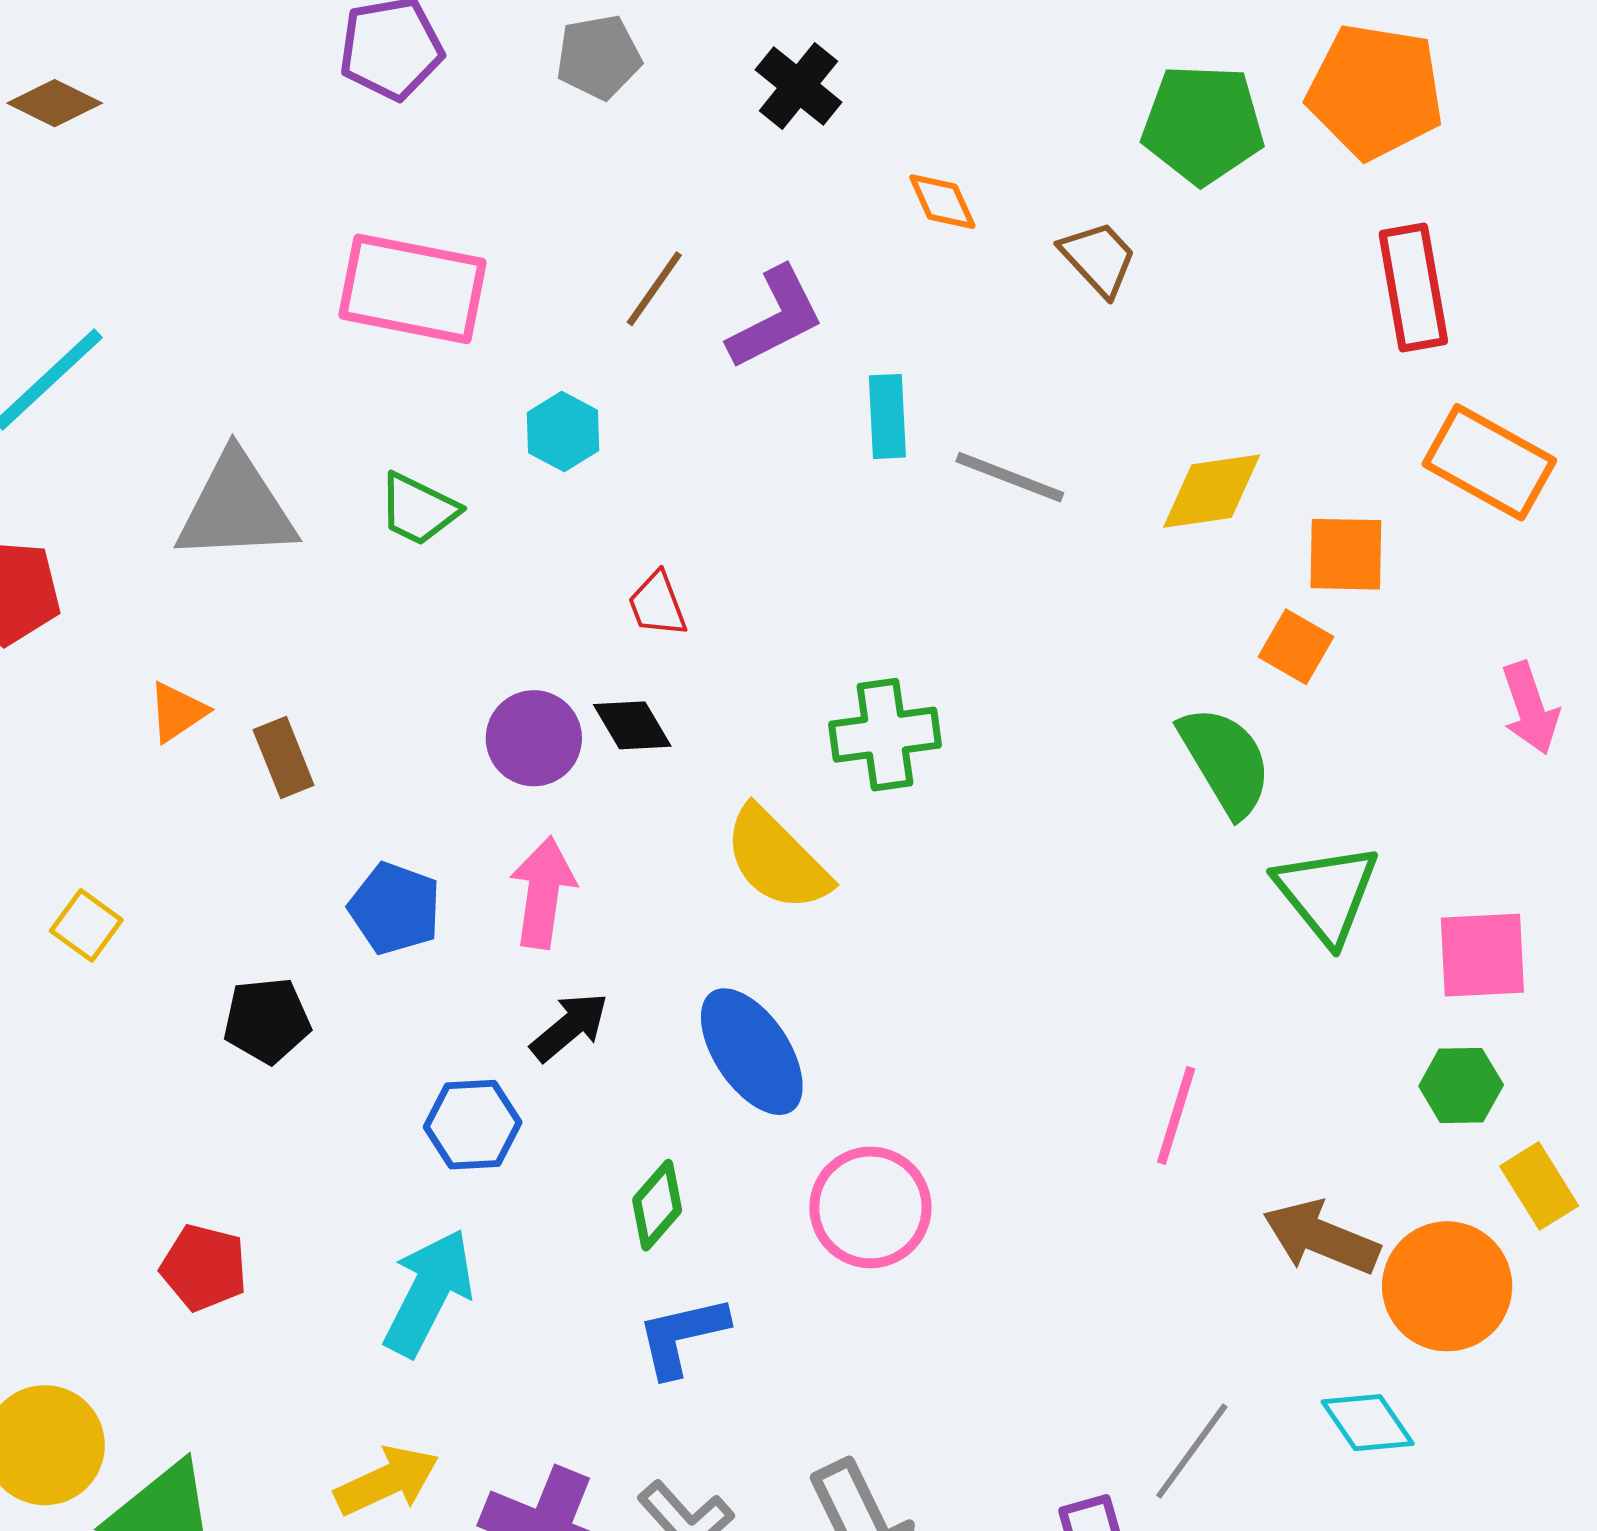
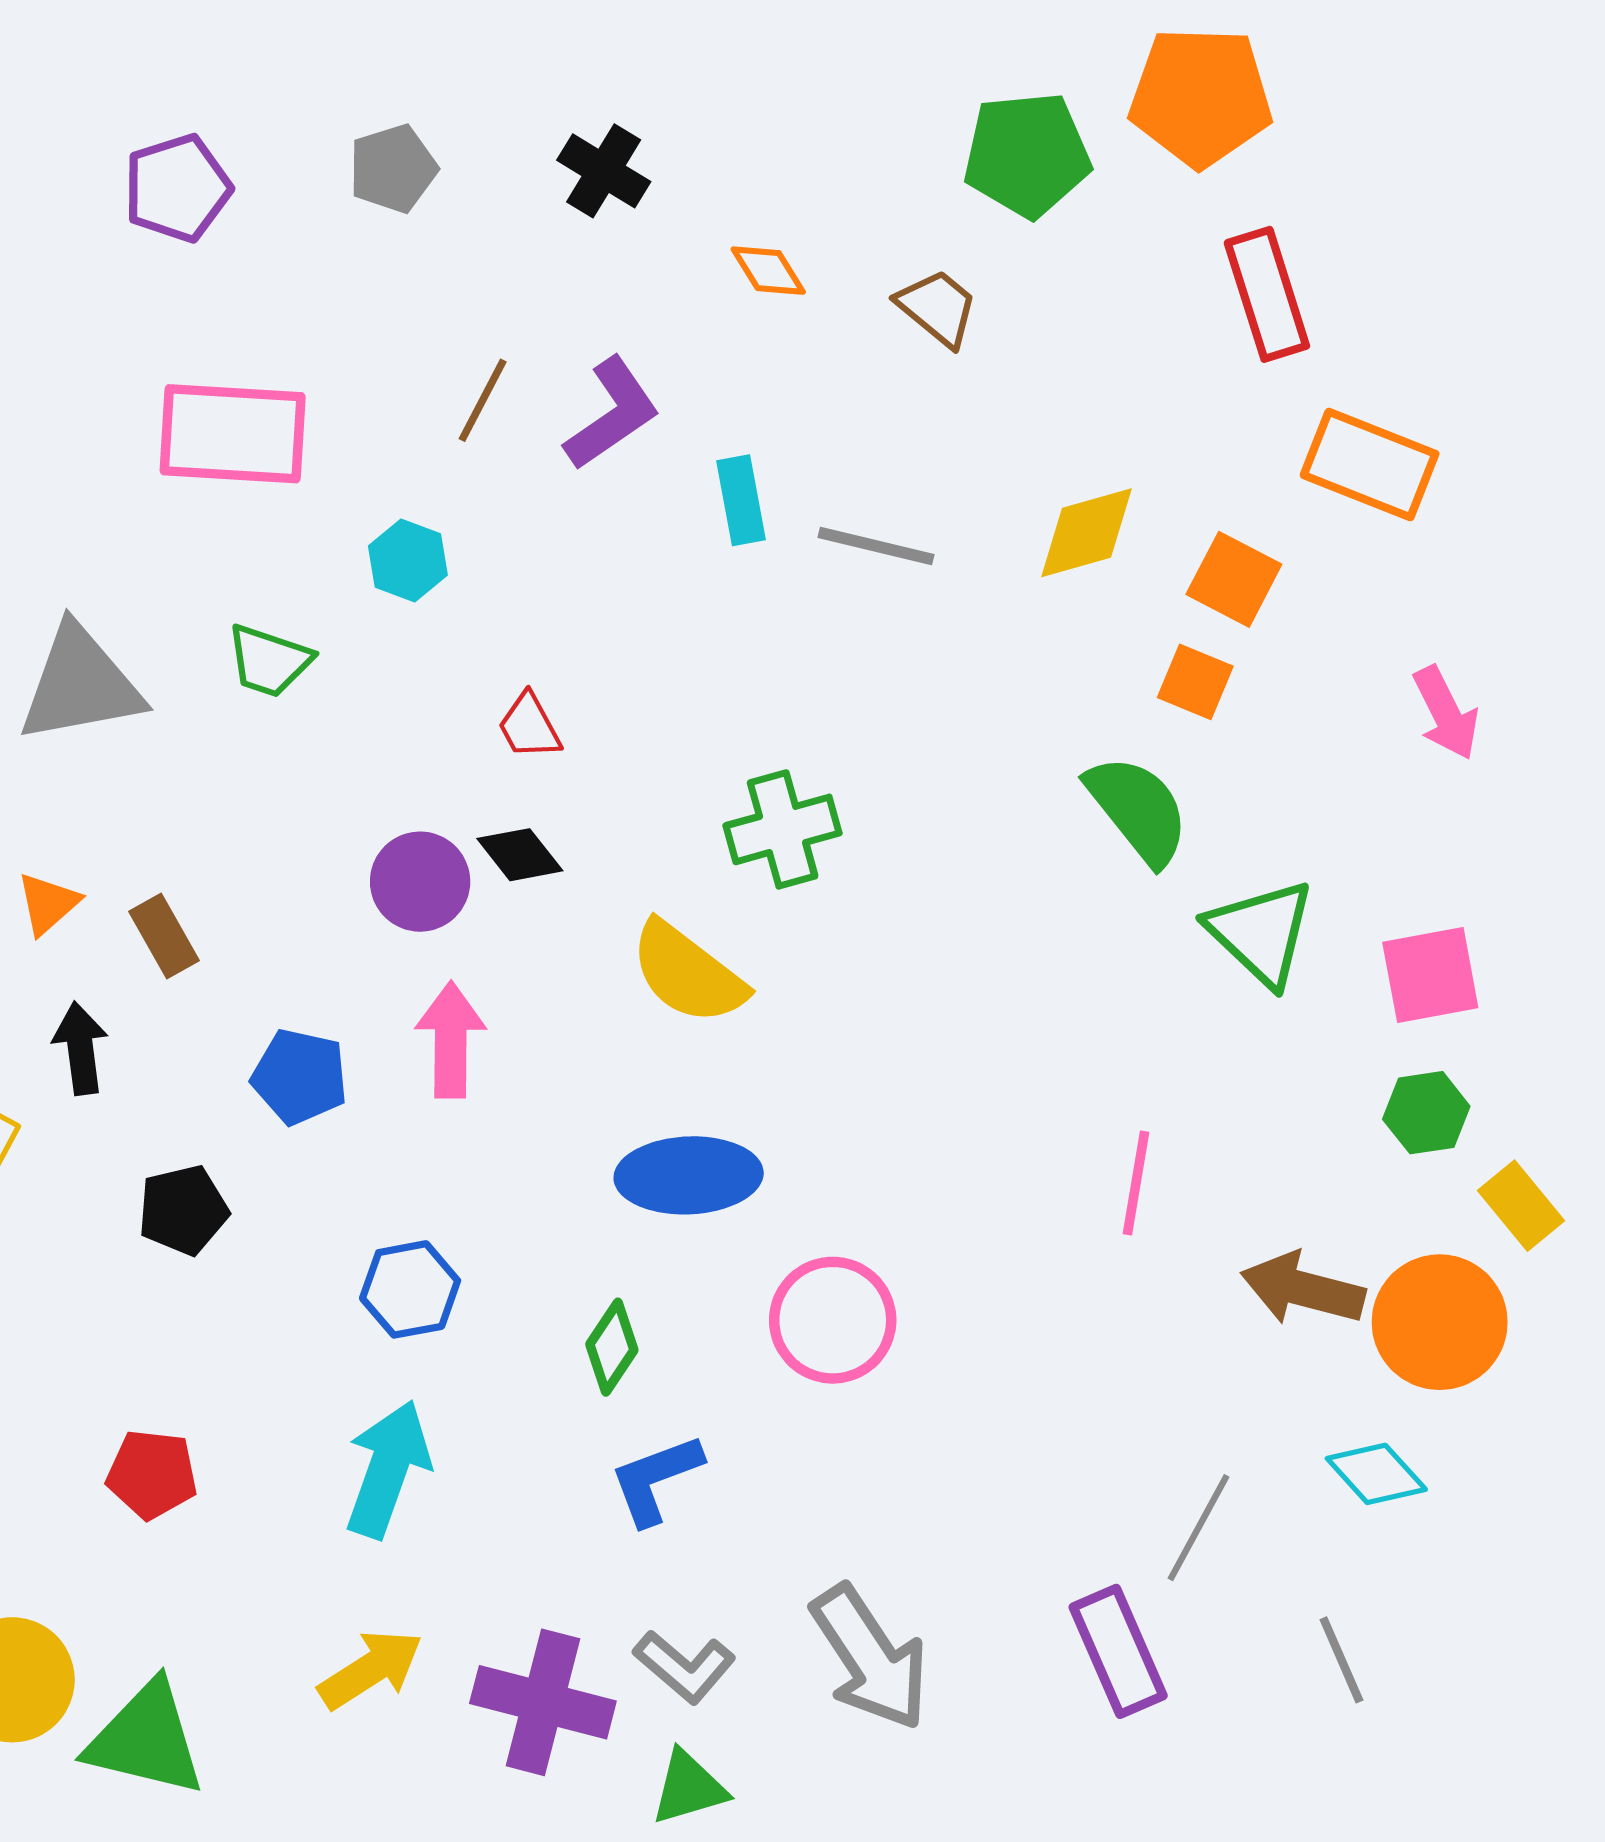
orange square: (1346, 554) -> (1234, 579), turned 34
black arrow: (569, 1027) -> (81, 1048), moved, turned -50
blue ellipse: (752, 1052) -> (689, 1175), turned -51

